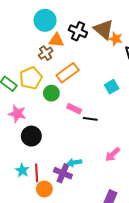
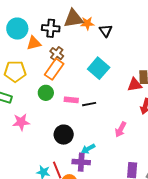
brown triangle: (104, 29) -> (73, 19), turned -30
brown cross: (46, 53) -> (57, 54), moved
yellow pentagon: (31, 78) -> (15, 71), moved, turned -30
cyan square: (112, 87) -> (99, 68), size x1.5
black circle: (31, 136) -> (64, 135), moved

